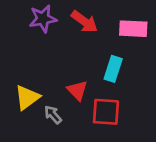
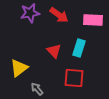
red triangle: (77, 90) -> (54, 51), moved
gray arrow: (53, 115) -> (37, 89), moved

